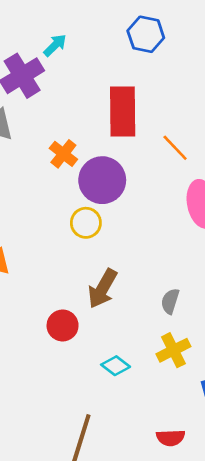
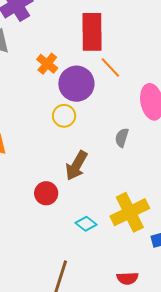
orange line: (175, 148) -> (110, 68), moved
gray semicircle: (170, 301) -> (122, 138), moved
yellow cross: (173, 350) -> (130, 212), size x1.5

